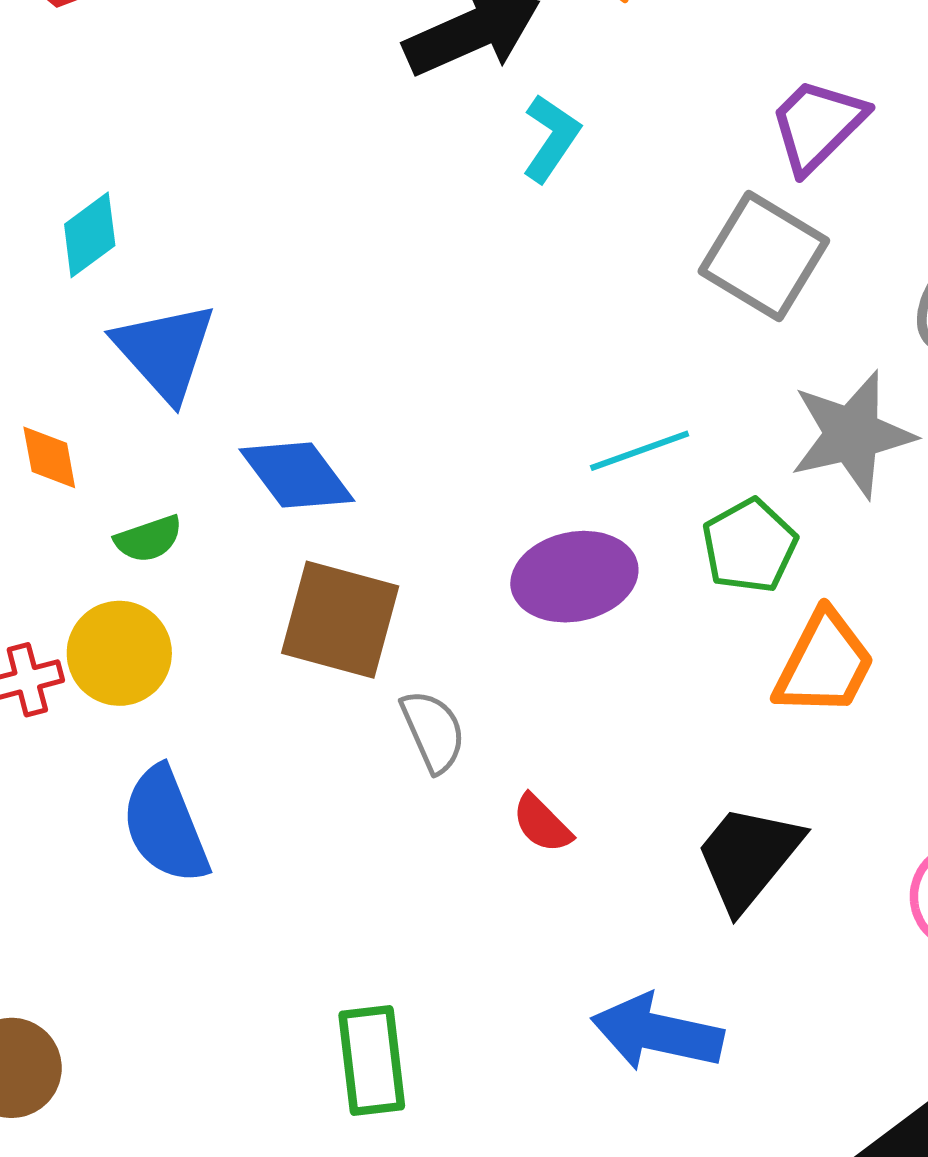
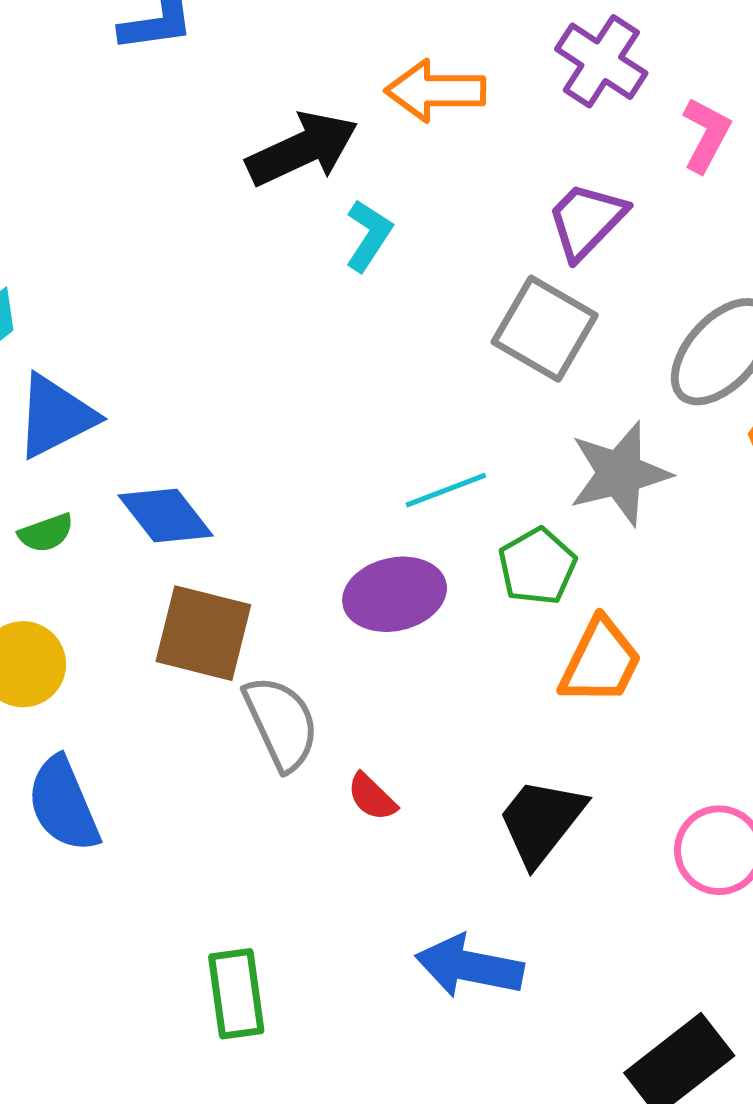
blue triangle: (165, 351) -> (56, 416), turned 46
green semicircle: (149, 539) -> (46, 533), moved
gray semicircle: (433, 731) -> (281, 723), size x1.4

